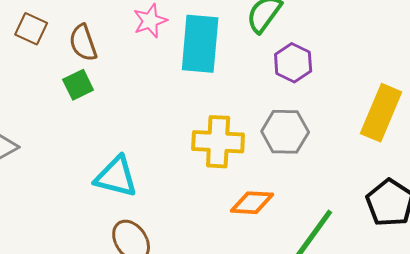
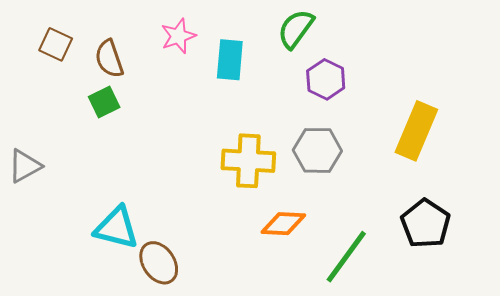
cyan rectangle: (200, 44) -> (230, 60), size x0.7
cyan triangle: (116, 177) -> (116, 228), moved

